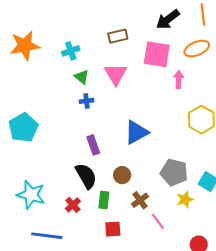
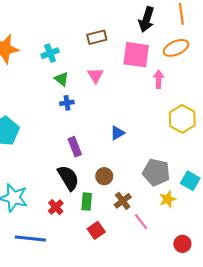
black arrow: (168, 19) -> (147, 19), turned -35
pink triangle: (116, 74) -> (95, 75), size x0.7
blue triangle: (136, 132) -> (117, 133), size x0.6
red square: (113, 229) -> (96, 230), turned -30

